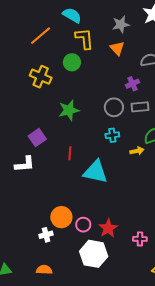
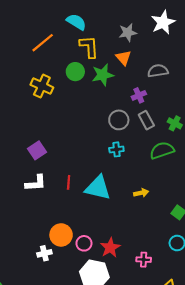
gray rectangle: (140, 107) -> (146, 120), turned 66
green star: (69, 110) -> (103, 75), moved
yellow arrow: (137, 151) -> (141, 193), moved
red line: (70, 153) -> (69, 182), moved
white L-shape: (25, 164) -> (36, 183), moved

